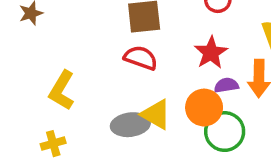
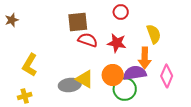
red star: (211, 53) -> (117, 43), turned -30
red semicircle: (141, 58) -> (88, 40), moved
purple semicircle: (226, 85) -> (135, 73), moved, size x1.6

